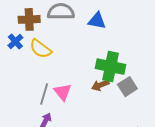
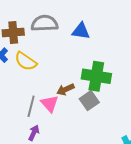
brown arrow: (100, 85) -> (65, 89), moved
gray square: (127, 87) -> (89, 101), moved

